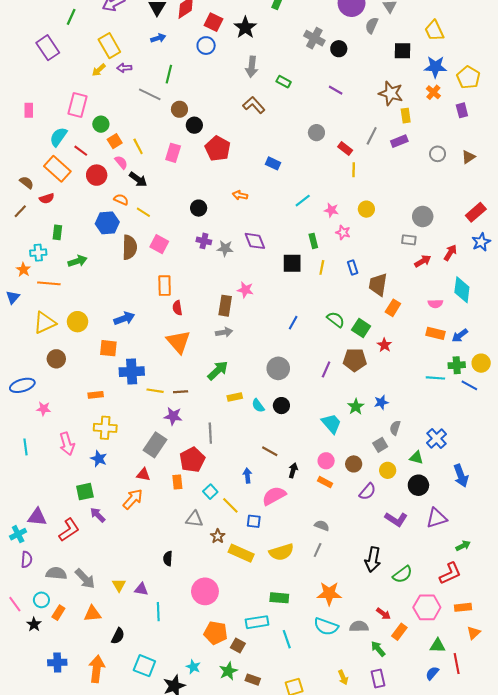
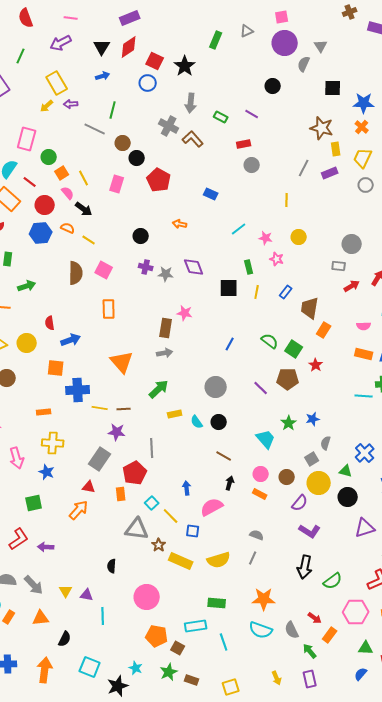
yellow trapezoid: (434, 31) -> (363, 158), moved, turned 50
gray cross: (314, 38) -> (169, 126), moved
purple line: (336, 90) -> (252, 114), moved
red rectangle: (345, 149) -> (244, 144), moved, turned -48
blue hexagon: (107, 223) -> (41, 233), moved
blue rectangle: (353, 267) -> (286, 292), turned 56
red semicircle: (177, 308) -> (50, 323), moved
purple line: (326, 369) -> (261, 388), turned -70
brown line: (270, 451) -> (224, 456), moved
yellow circle: (388, 470) -> (319, 483), size x1.5
purple arrow: (98, 515) -> (46, 547), moved, turned -42
gray triangle: (194, 519) -> (137, 529), size x1.4
purple L-shape: (396, 519) -> (310, 531), moved
gray semicircle: (359, 626) -> (292, 630), turned -114

